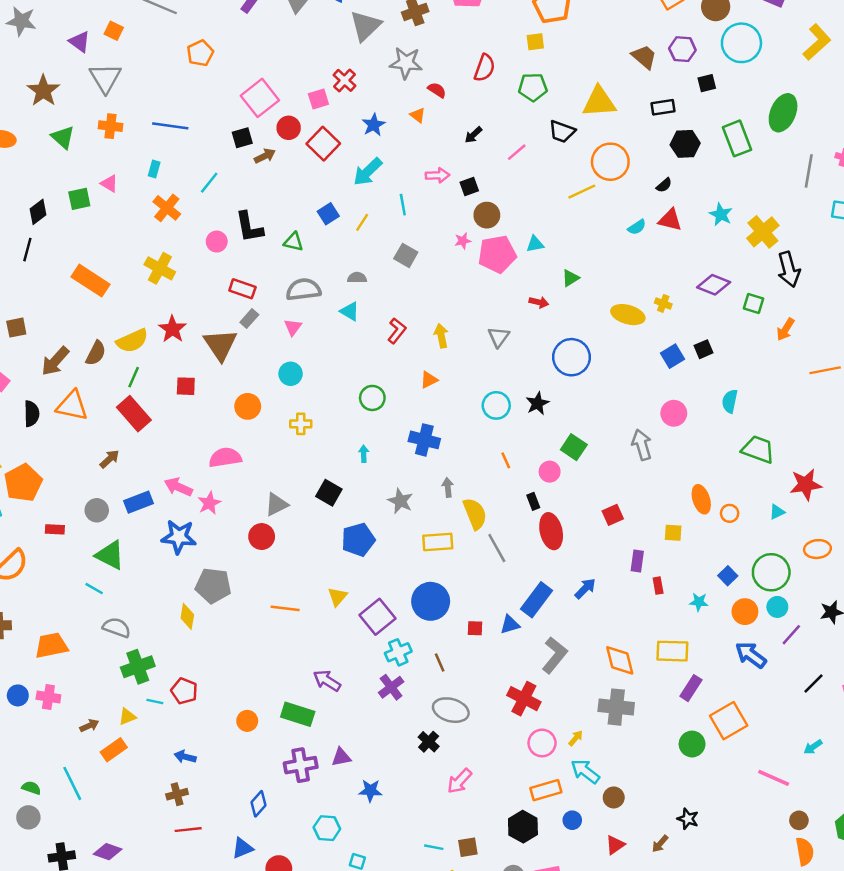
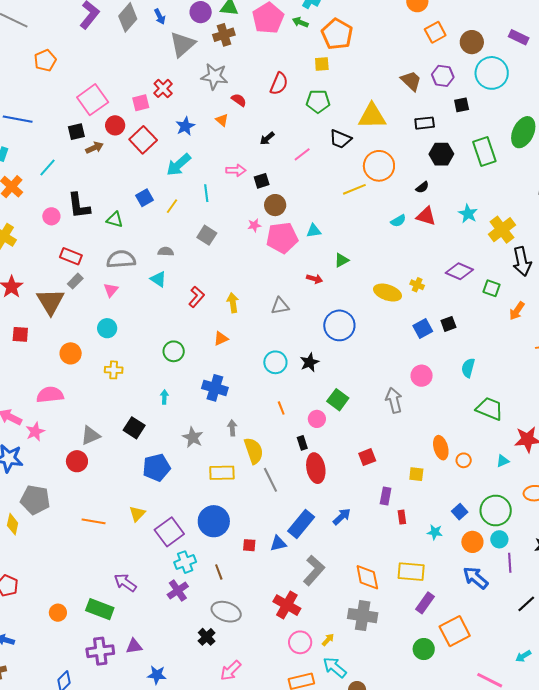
gray triangle: (499, 337) -> (280, 306), turned 42
purple line: (791, 635) -> (510, 563), turned -48

